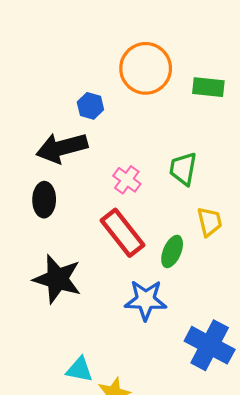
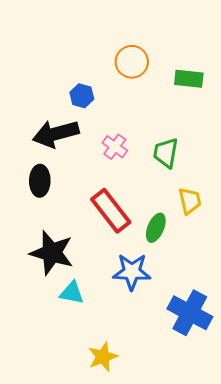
orange circle: (146, 68) -> (132, 62), size x0.7
pink cross: (127, 180) -> (115, 147), moved
cyan triangle: (79, 370) -> (72, 293), moved

